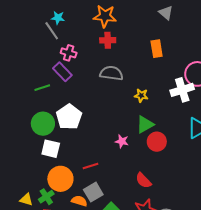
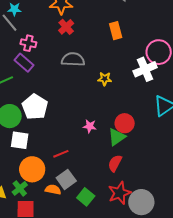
red cross: (108, 40) -> (66, 27), turned -35
green triangle: (145, 125) -> (117, 137), moved
red semicircle: (143, 181) -> (115, 163), turned 78

